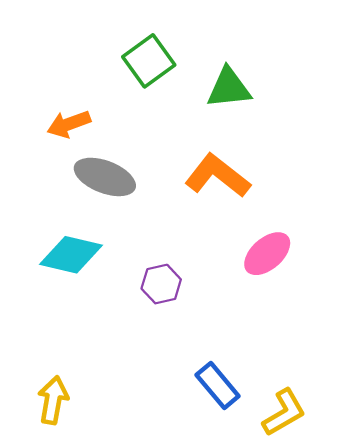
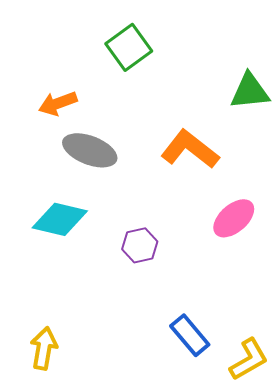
green triangle: (229, 88) -> (250, 91), moved

